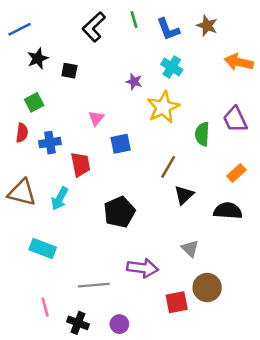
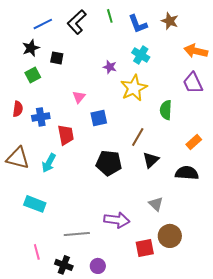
blue line: (19, 29) -> (43, 24), moved
green square: (34, 102) -> (33, 75), moved
purple trapezoid: (235, 119) -> (193, 83), moved
black pentagon: (119, 212) -> (109, 163), moved, turned 30

